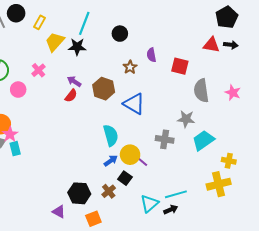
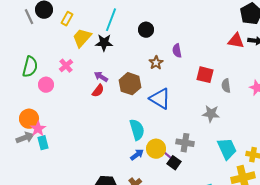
red square: (180, 66) -> (205, 75), moved
gray semicircle: (201, 91) -> (226, 86), size x0.6
gray cross: (165, 139) -> (185, 143), moved
cyan trapezoid: (203, 140) -> (227, 149), moved, turned 100
black square: (125, 178) -> (174, 163), moved

